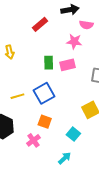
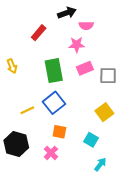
green rectangle: (49, 63) -> (54, 71), size x1.6
pink rectangle: (67, 65) -> (85, 68), moved
cyan arrow: (65, 158) -> (100, 164), moved

